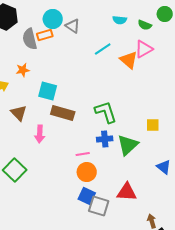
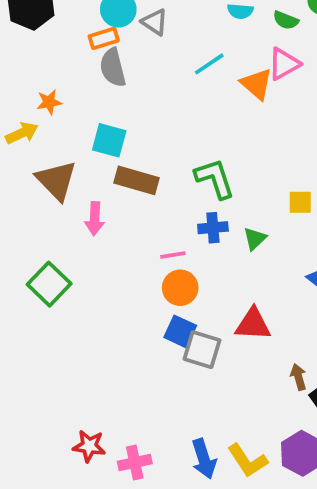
gray semicircle: (30, 39) -> (113, 68), moved
orange star: (23, 70) -> (49, 102), moved
brown triangle: (19, 113) -> (56, 180), size x1.4
green triangle: (128, 145) -> (255, 239), size x0.6

